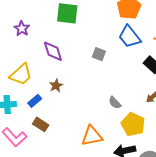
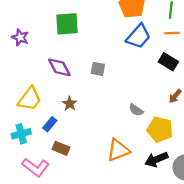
purple star: (22, 28) -> (20, 37), moved
blue trapezoid: (129, 37) -> (138, 36), turned -90
gray square: (99, 54) -> (98, 69), moved

